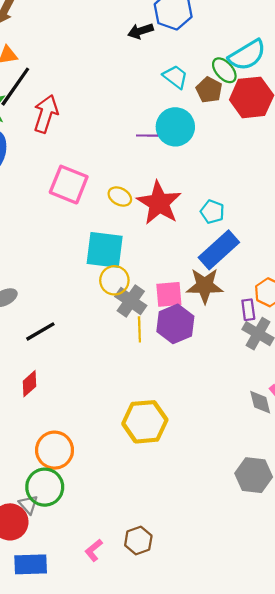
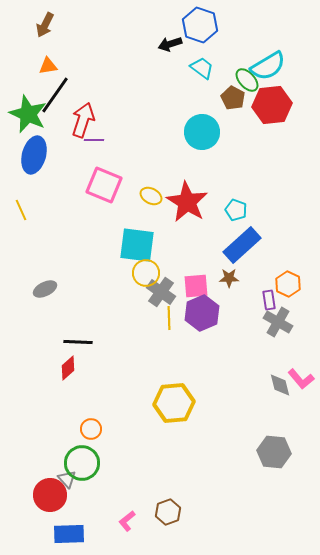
cyan trapezoid: (175, 77) -> (202, 68), moved
purple line: (147, 136) -> (94, 140), moved
brown star: (205, 286) -> (229, 278), size x0.6
black line: (40, 331) -> (78, 342), moved, turned 32
orange circle: (55, 450) -> (91, 429), size x0.6

